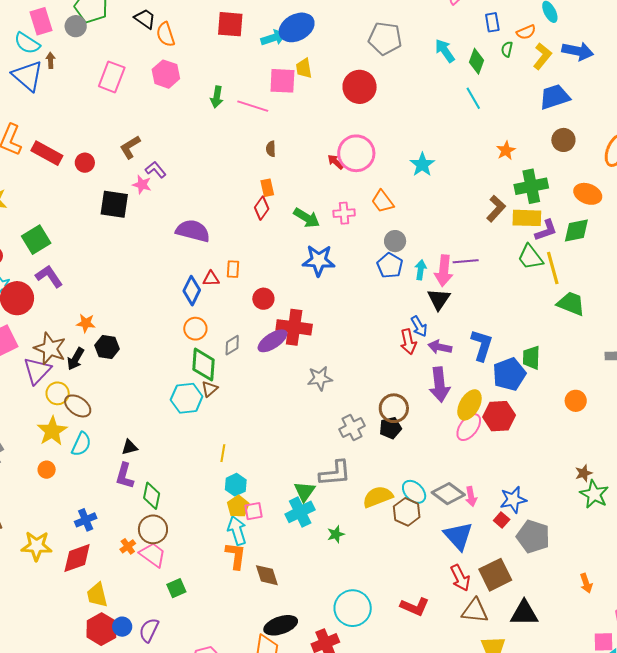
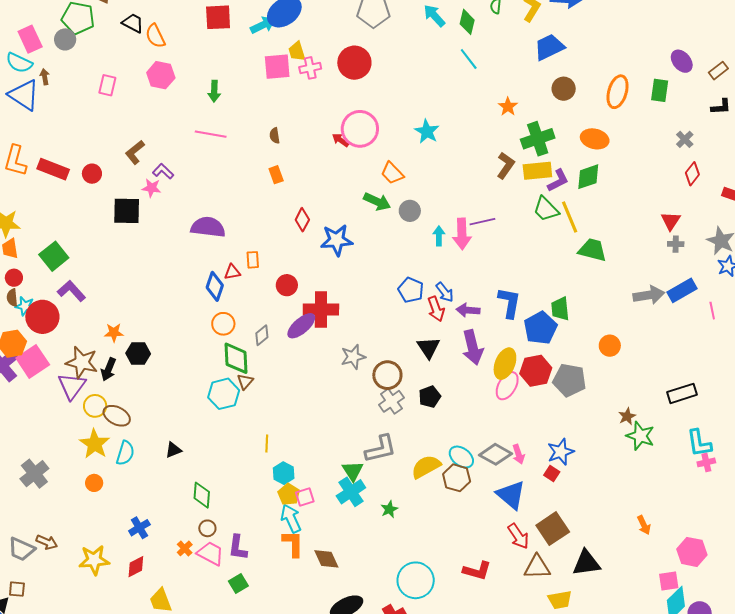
pink rectangle: (112, 77) -> (107, 85), size x0.7
pink line: (253, 106) -> (211, 134), moved
red diamond: (262, 208) -> (302, 220), moved
pink cross: (344, 213) -> (310, 68), moved
green arrow: (307, 218) -> (377, 202), moved
blue pentagon: (390, 266) -> (411, 290), moved
black triangle: (439, 299) -> (429, 348), moved
brown circle: (394, 408) -> (387, 375), moved
purple L-shape: (125, 476) -> (238, 547), moved
brown circle: (153, 529) -> (207, 528), size x0.6
gray pentagon: (533, 537) -> (569, 380), moved
red diamond: (77, 558) -> (136, 567), size x0.7

